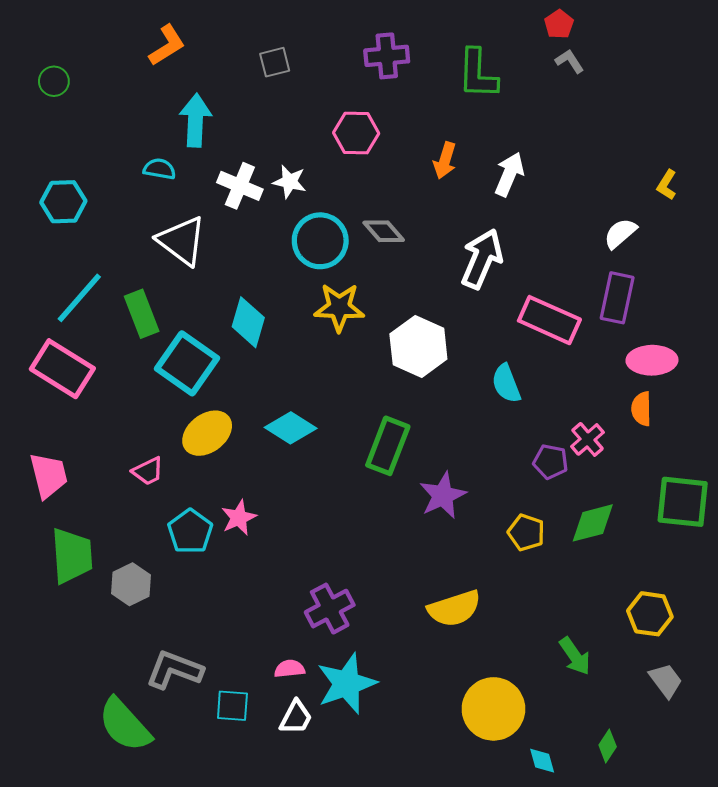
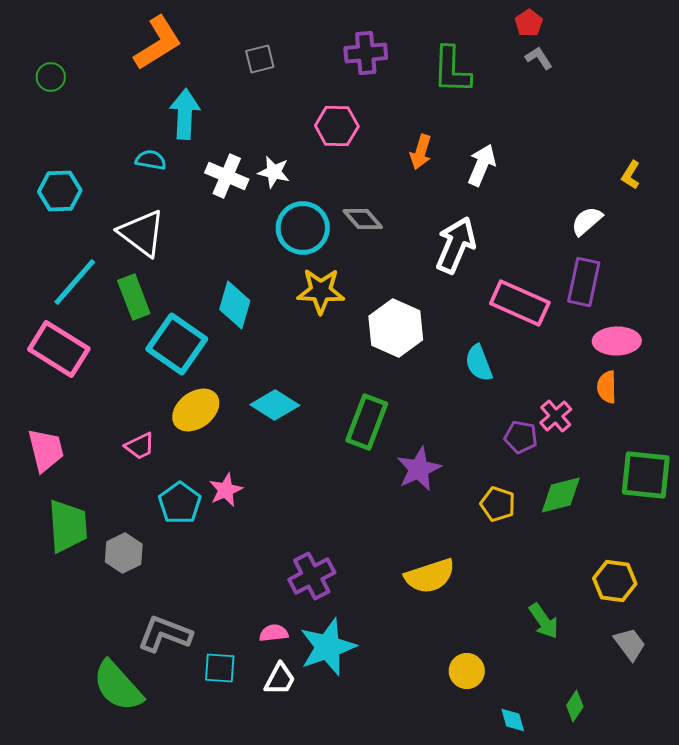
orange L-shape: (167, 45) -> (158, 43), size x1.4
white triangle: (182, 241) -> (142, 233), moved
yellow circle: (493, 709) -> (467, 671), size x0.6

